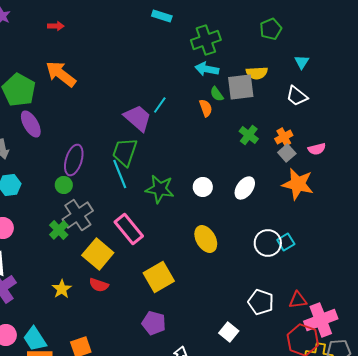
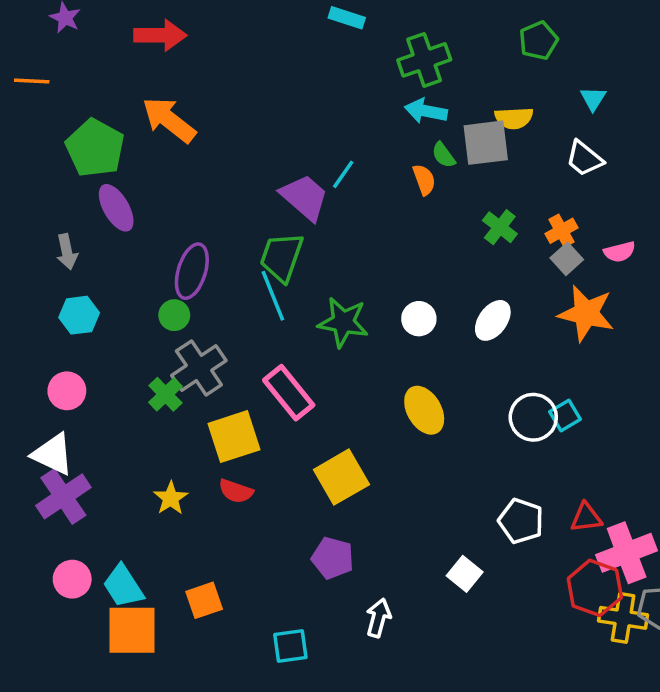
red arrow: (56, 26) -> (160, 35), size x1.8
yellow square: (98, 254) -> (234, 437), turned 32

